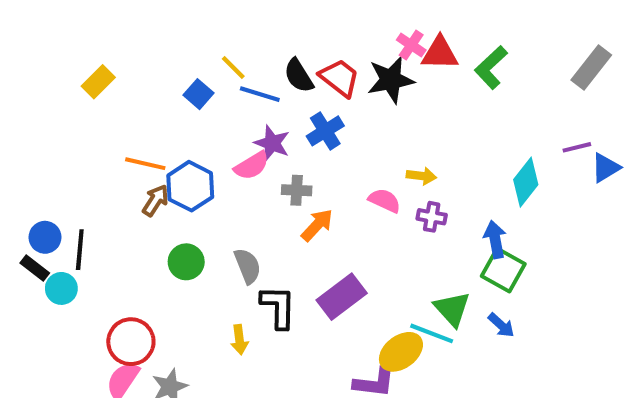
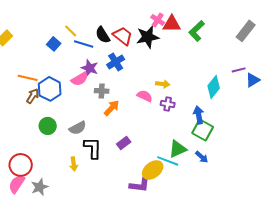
gray semicircle: (248, 266) -> (78, 128), turned 84
purple rectangle: (342, 297) -> (124, 143), size x0.6
green triangle: (452, 309) -> (178, 149), turned 48

